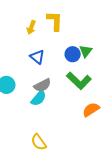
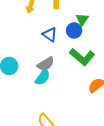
green triangle: (86, 51) -> (82, 19), moved
blue triangle: (37, 57) -> (50, 35), moved

